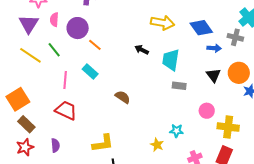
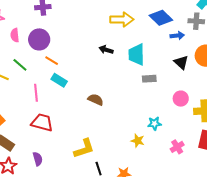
orange line: (95, 45) -> (52, 61), moved

